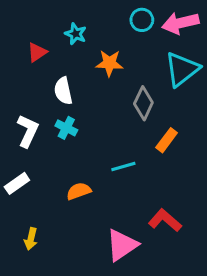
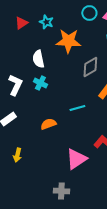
red triangle: (37, 52) -> (21, 23), moved
orange star: (109, 63) -> (68, 41), size x1.4
gray diamond: (143, 103) -> (90, 67), turned 35

